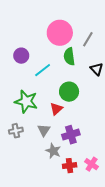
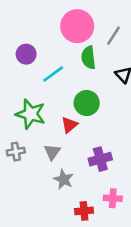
purple cross: (71, 135) -> (100, 159), moved
pink cross: (92, 164) -> (113, 198), turned -32
red cross: (70, 166) -> (84, 211), moved

